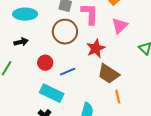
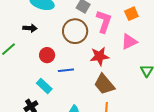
cyan rectangle: (52, 93) -> (44, 86), size x0.7

